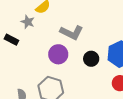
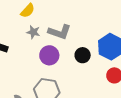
gray star: (28, 22) -> (33, 32), moved

